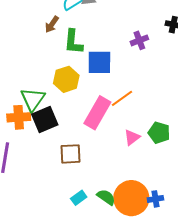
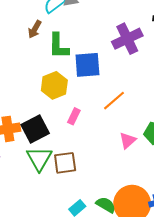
purple cross: (139, 40) -> (127, 39), size x1.6
green triangle: (33, 99) -> (39, 159), moved
pink rectangle: (97, 113) -> (74, 116), moved, size x0.5

